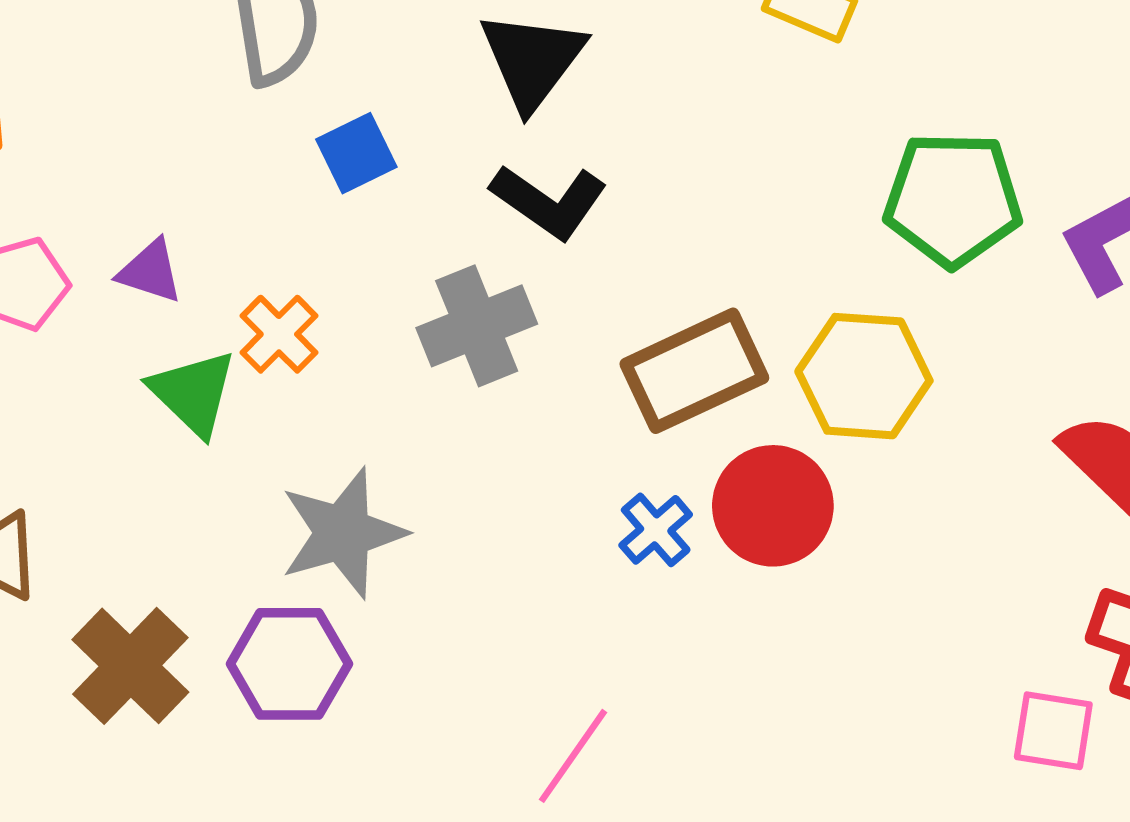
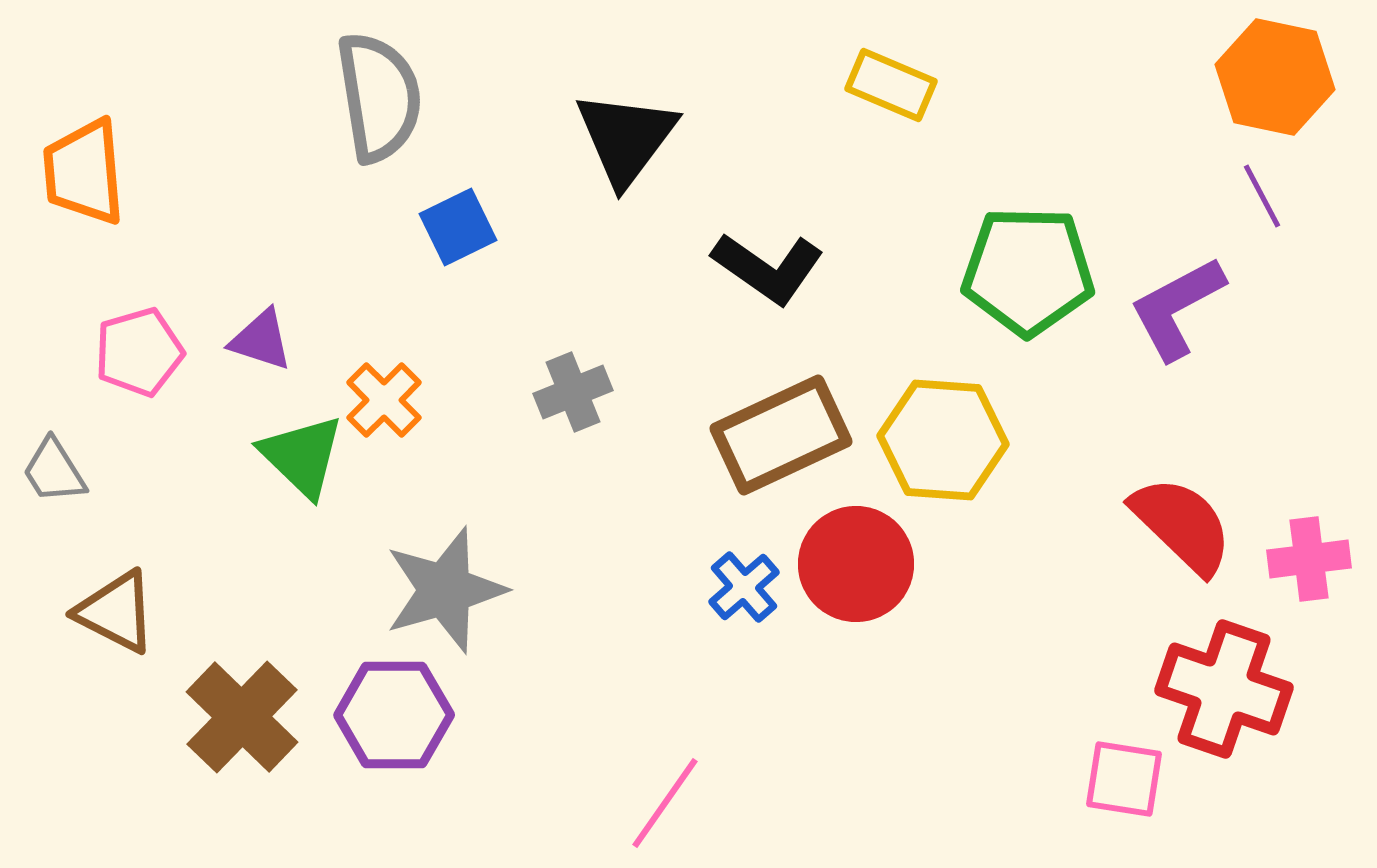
black L-shape: (549, 201) -> (768, 268), moved
gray cross: (477, 326) -> (573, 392), size x0.7

